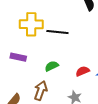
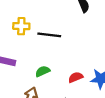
yellow cross: (31, 24) -> (21, 26), size x0.7

